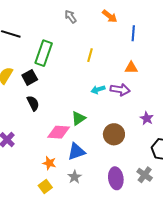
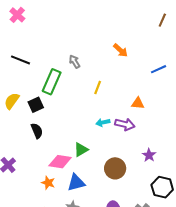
gray arrow: (71, 17) -> (75, 62), moved
blue line: (133, 33) -> (159, 69), moved, turned 56
orange star: (49, 163) -> (48, 183), moved

